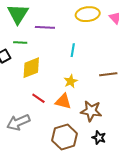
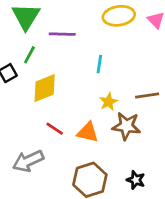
green line: (20, 43) -> (29, 55), turned -64
yellow star: (71, 81) -> (108, 102), moved
brown star: (91, 111) -> (126, 126), moved

